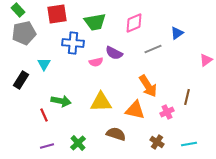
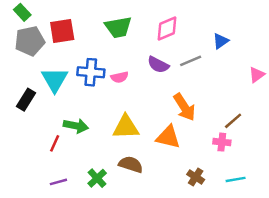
red square: (57, 14) -> (62, 31), moved
blue cross: (73, 43) -> (91, 72), moved
purple semicircle: (114, 53) -> (158, 65), moved
cyan triangle: (44, 64) -> (55, 80), size x1.6
brown line: (187, 97) -> (233, 121), turned 35
pink cross: (167, 112) -> (222, 142), moved, turned 32
red line: (44, 115) -> (55, 143), turned 48
brown semicircle: (116, 134) -> (131, 164), moved

